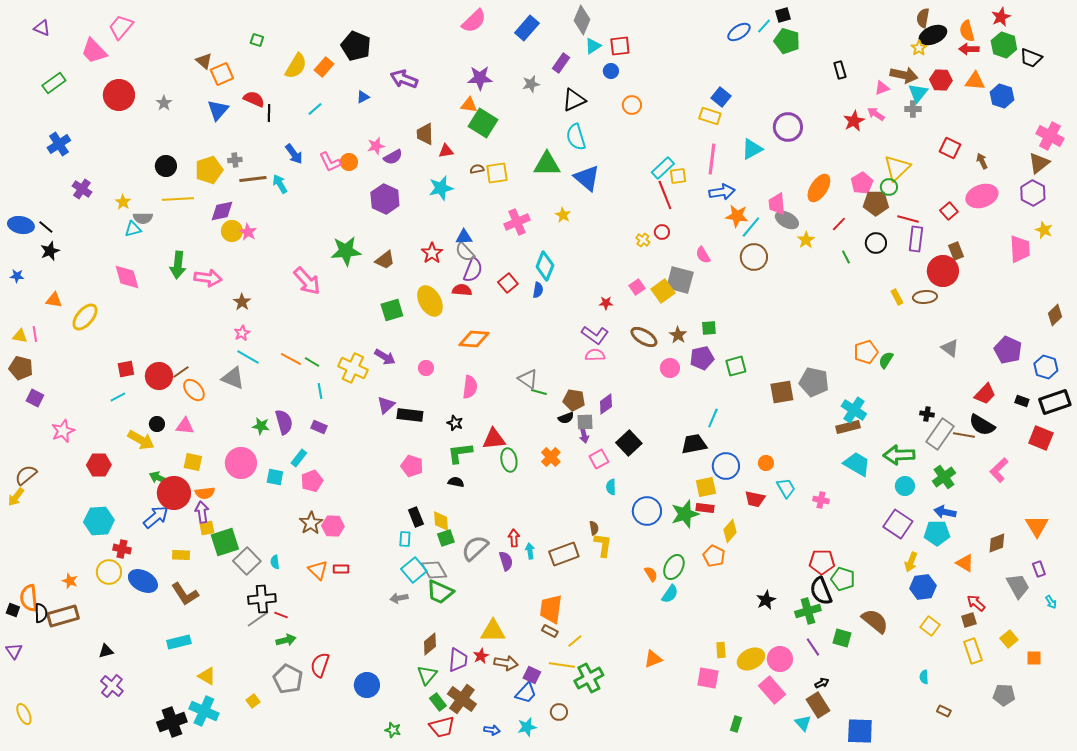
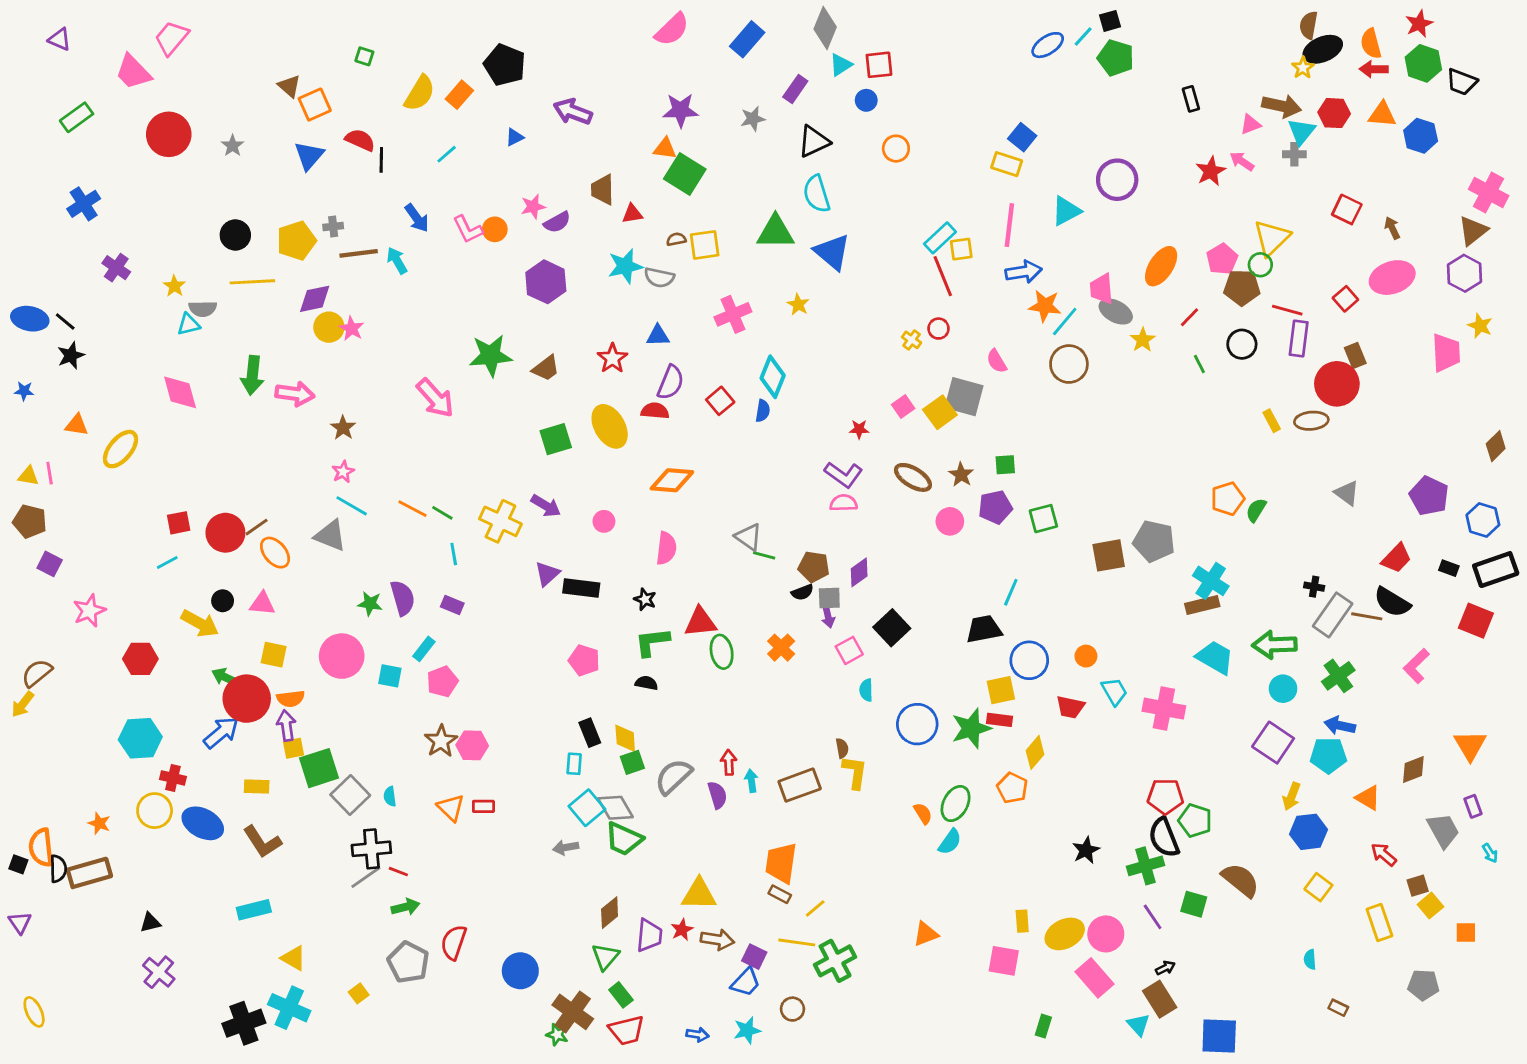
gray semicircle: (465, 252) -> (659, 278), moved, turned -35
pink cross: (821, 500) -> (1164, 709), size x1.8
brown square: (969, 620) -> (1418, 886), moved
brown cross: (462, 699) -> (573, 1012), moved

